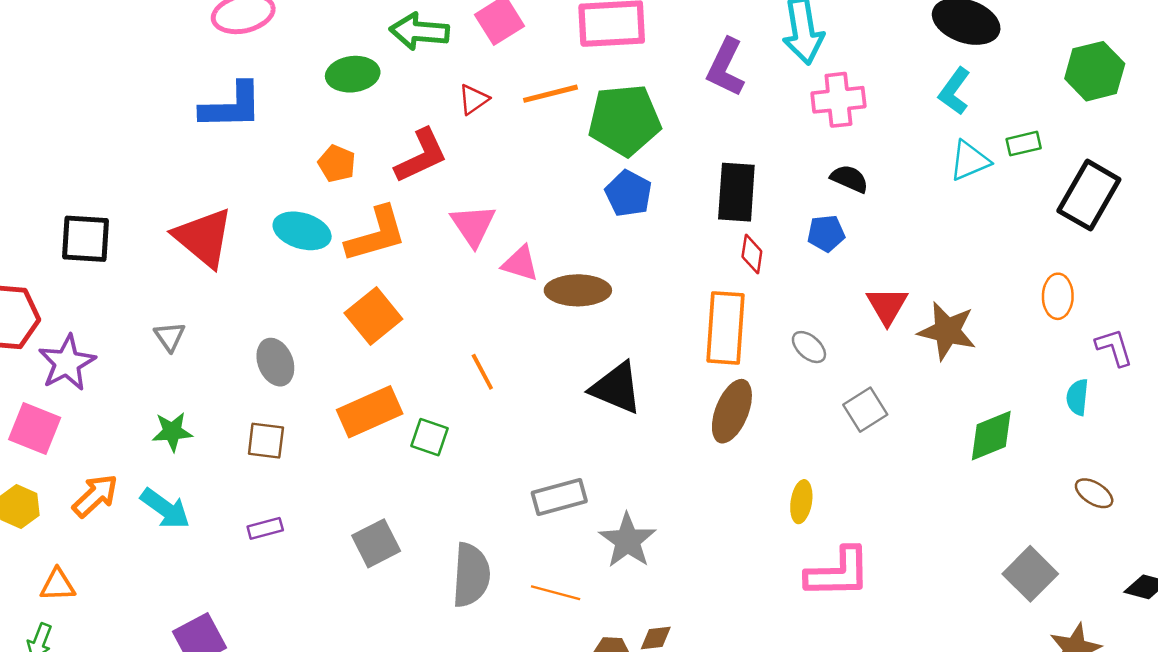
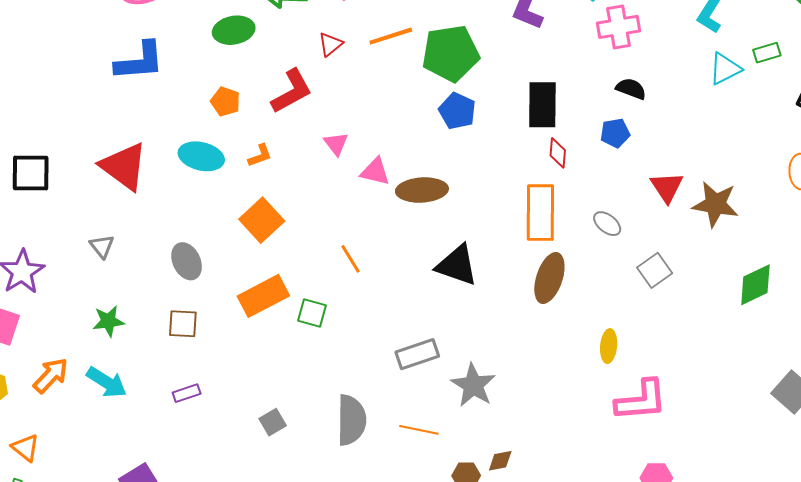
pink triangle: (473, 225) -> (336, 144), size x0.7
orange L-shape: (376, 234) -> (260, 156), size x0.5
gray square: (376, 543) -> (273, 422), moved, size x0.7
orange triangle: (58, 585) -> (25, 448), turned 44

